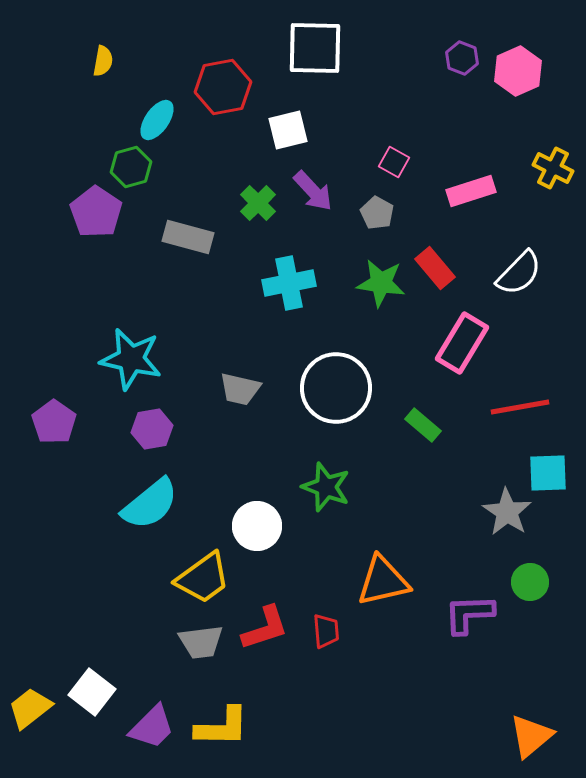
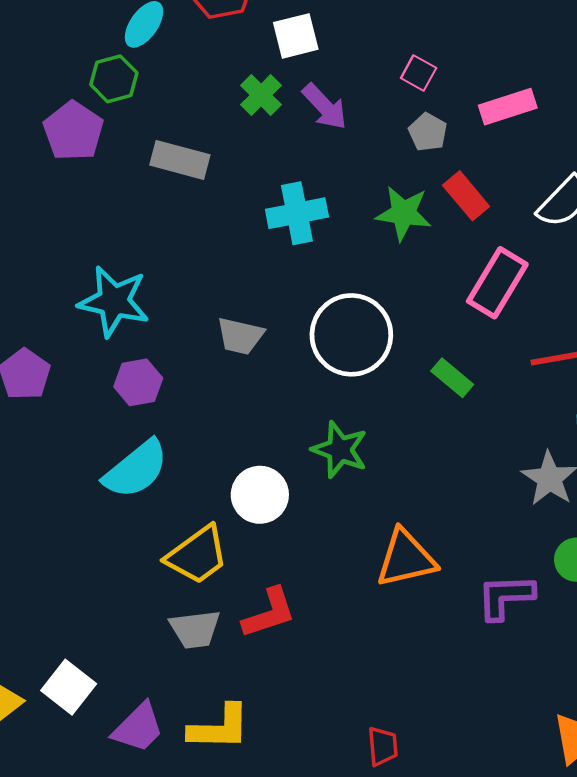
green cross: (258, 203) -> (261, 95), moved
gray pentagon: (377, 213) -> (428, 132), moved
red trapezoid: (326, 631) -> (383, 746), moved

